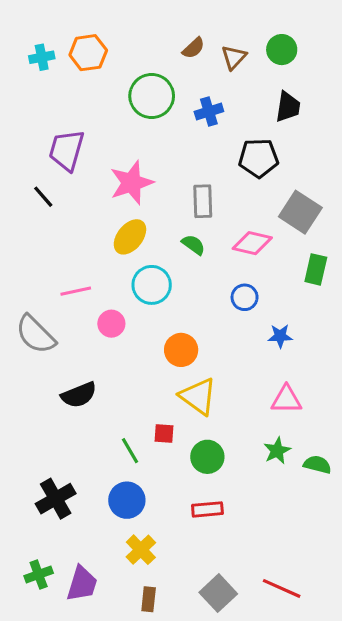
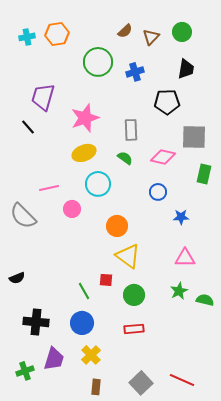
gray square: (300, 212) -> (194, 137), turned -32
yellow ellipse: (130, 237) -> (84, 153), turned 30
black semicircle: (79, 395) -> (17, 278), moved, size x0.7
black cross: (56, 499) -> (36, 322), turned 35
purple trapezoid: (82, 584) -> (54, 359), moved

